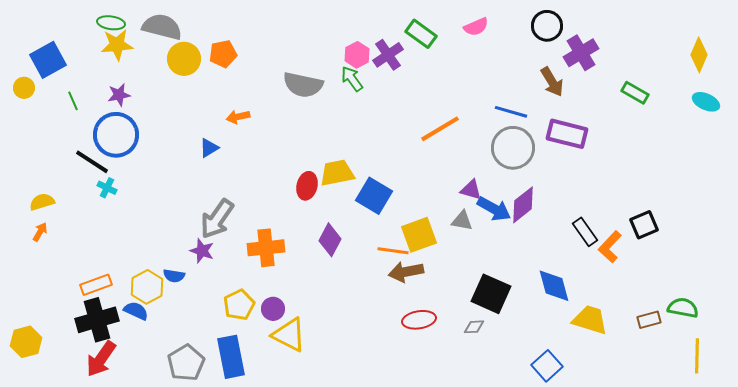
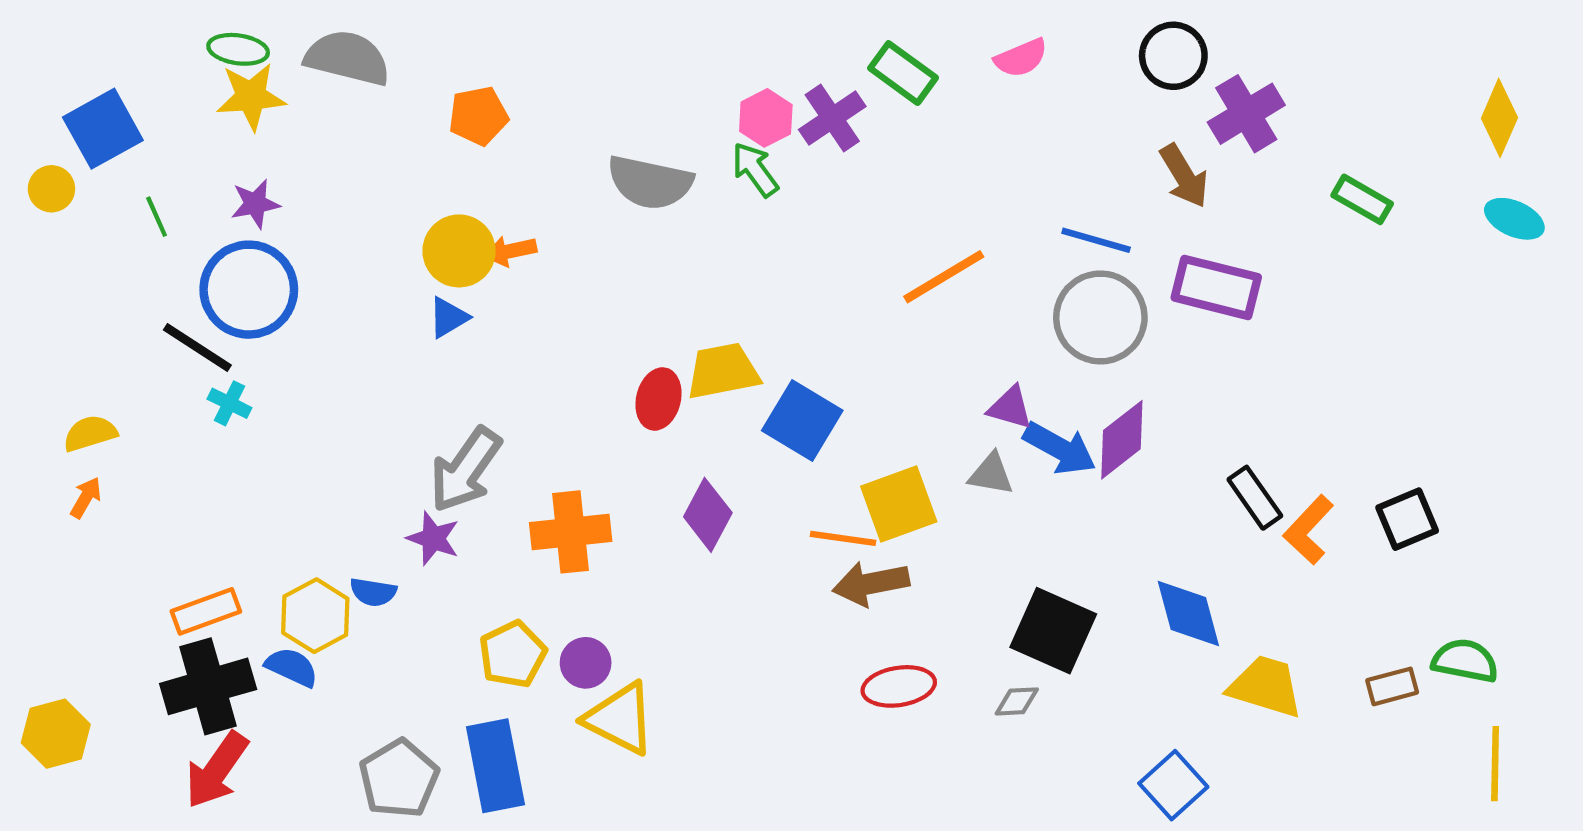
yellow circle: (184, 59) -> (459, 251), moved
black square: (644, 225) -> (1407, 519), moved

